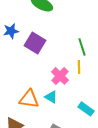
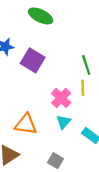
cyan triangle: (51, 97) -> (63, 122), moved, turned 40

